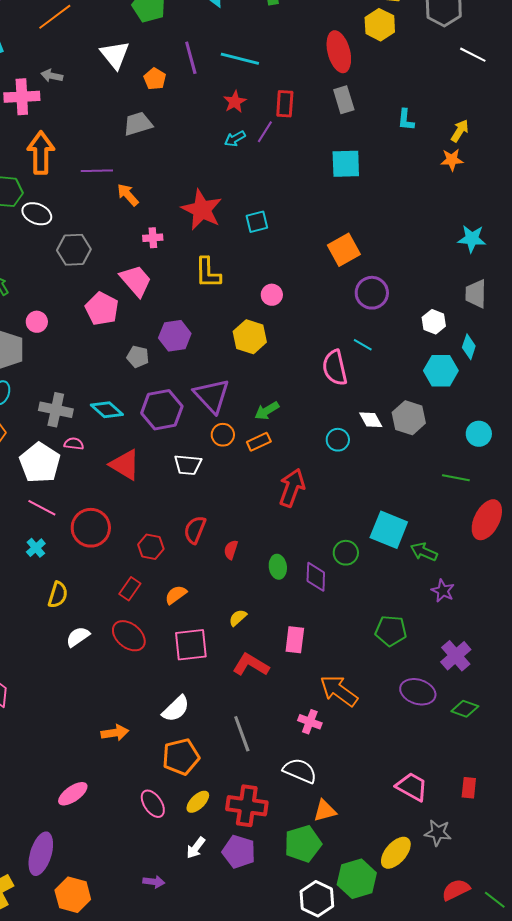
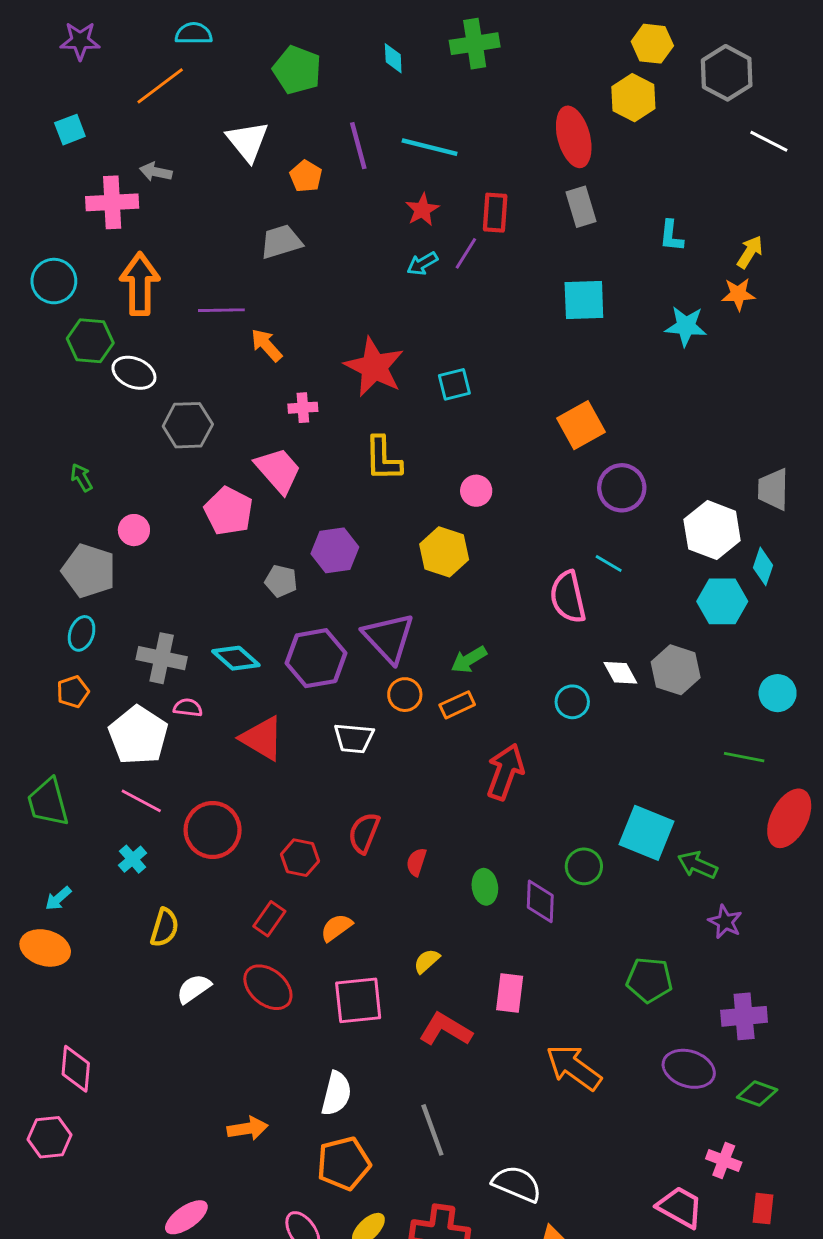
cyan star: (472, 239) -> (686, 326), moved
white hexagon: (434, 322) -> (712, 530), size x1.6
purple cross: (456, 656) -> (744, 1016), turned 36
white semicircle: (176, 709) -> (336, 1094), turned -32
pink cross: (310, 722) -> (724, 1161), moved

